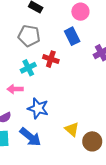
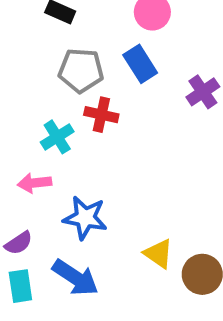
gray pentagon: (29, 36) -> (81, 70), moved

